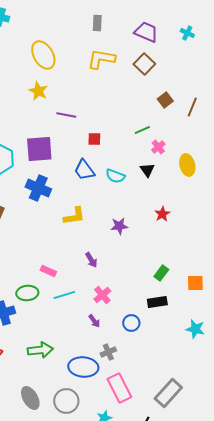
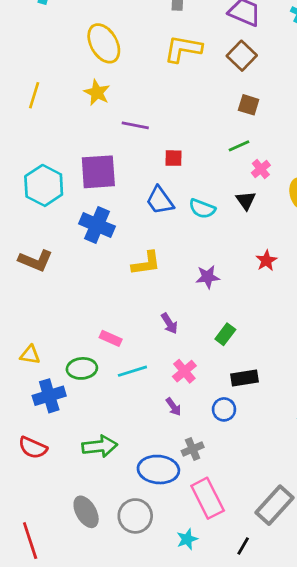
brown square: (165, 100) -> (249, 105), moved, turned -35
green rectangle: (161, 273) -> (225, 334), moved
black rectangle: (157, 302) -> (244, 378), moved

